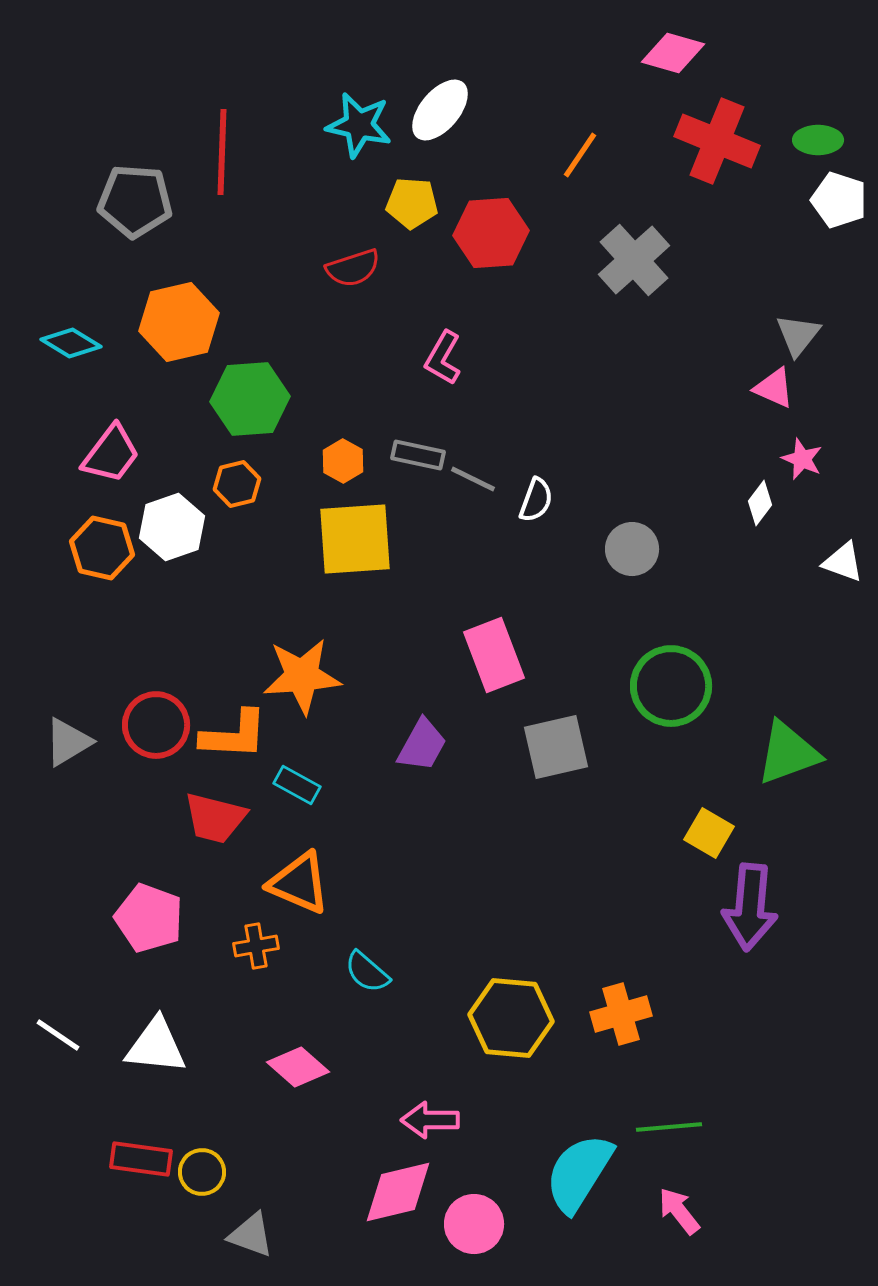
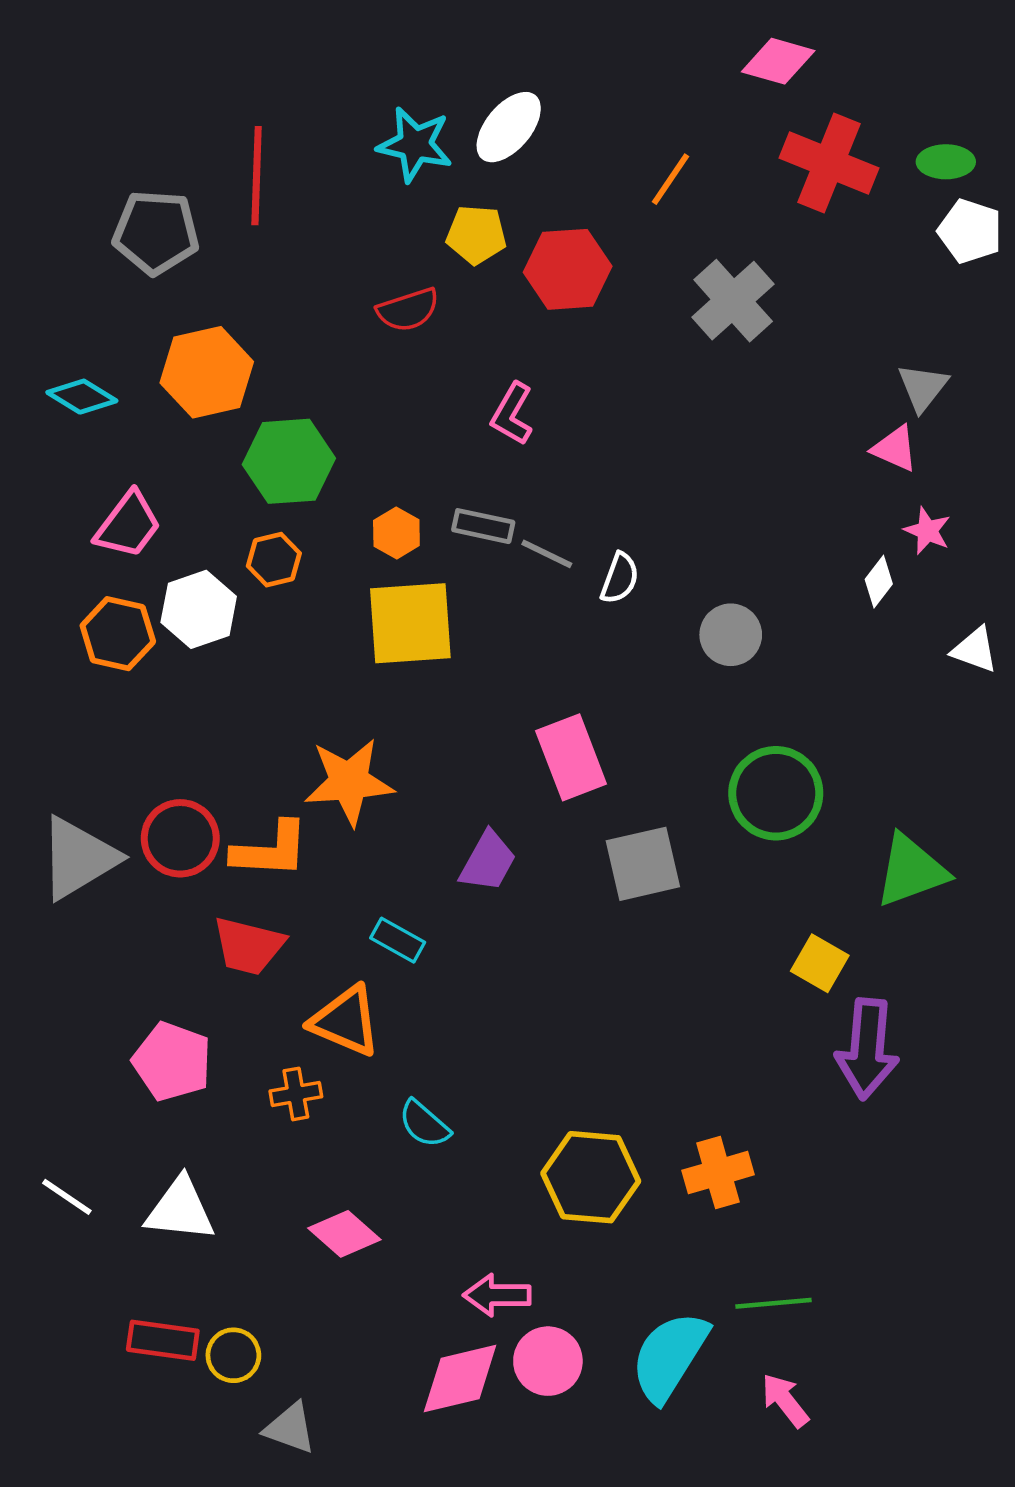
gray triangle: (68, 742) -> (78, 858), size x1.5
cyan rectangle: (297, 785) -> (398, 940), moved
pink circle: (474, 1224) -> (548, 1361), moved

